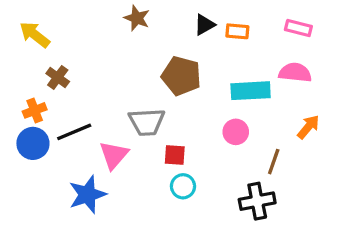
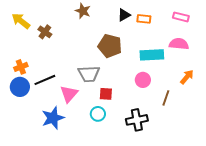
brown cross: (58, 77) -> (45, 32), moved
cyan circle: (183, 186) -> (98, 114), moved
black cross: (257, 201) -> (137, 120), moved

